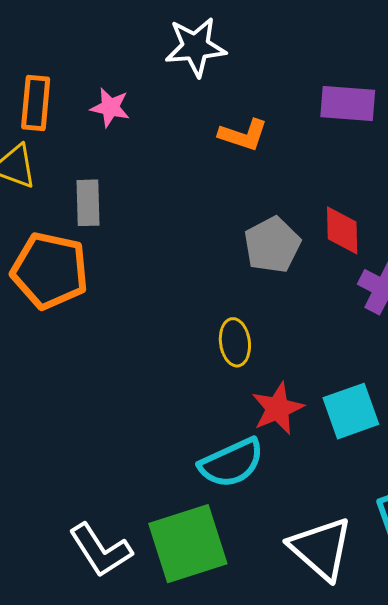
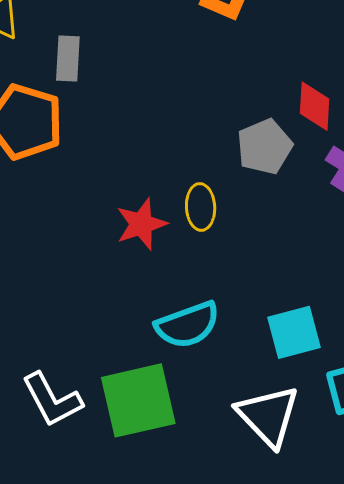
gray pentagon: (272, 245) -> (265, 147), moved
red star: (278, 408) -> (141, 224), moved
cyan square: (351, 411) -> (294, 332), moved

